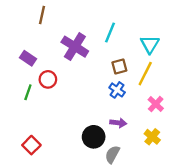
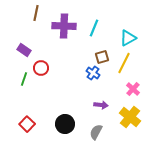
cyan triangle: (150, 44) -> (128, 38), turned 30
purple cross: (75, 47) -> (64, 26), moved, turned -30
blue cross: (117, 90) -> (93, 73), moved
black circle: (94, 137) -> (65, 124), moved
yellow cross: (152, 137) -> (130, 117), size x1.5

